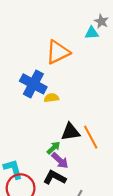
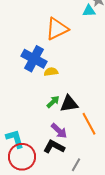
orange line: (91, 137) -> (89, 124), moved
green arrow: (54, 148) -> (53, 102), moved

